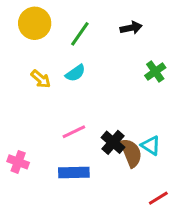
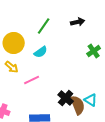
yellow circle: (35, 23) -> (14, 43), moved
yellow arrow: (41, 79) -> (12, 67), moved
pink line: (74, 132) -> (32, 80), moved

